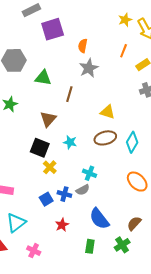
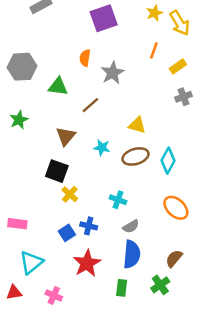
purple square: (53, 29) -> (104, 18), moved
orange semicircle: (83, 46) -> (85, 58), moved
brown line: (69, 94) -> (90, 105), turned 35
cyan star: (70, 142) -> (102, 148), moved
gray semicircle: (83, 190) -> (131, 226), moved
blue semicircle: (99, 219) -> (132, 254), turned -135
red star: (62, 225) -> (87, 263), size x1.6

